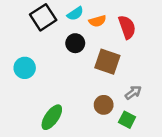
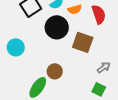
black circle: (75, 43) -> (57, 27), size x1.5
brown circle: (104, 105) -> (55, 71), moved

